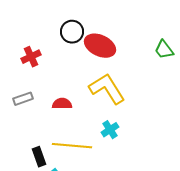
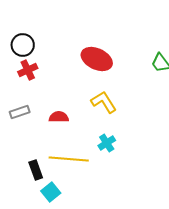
black circle: (72, 32) -> (23, 45), moved
yellow L-shape: (107, 89) -> (104, 102), size x0.7

